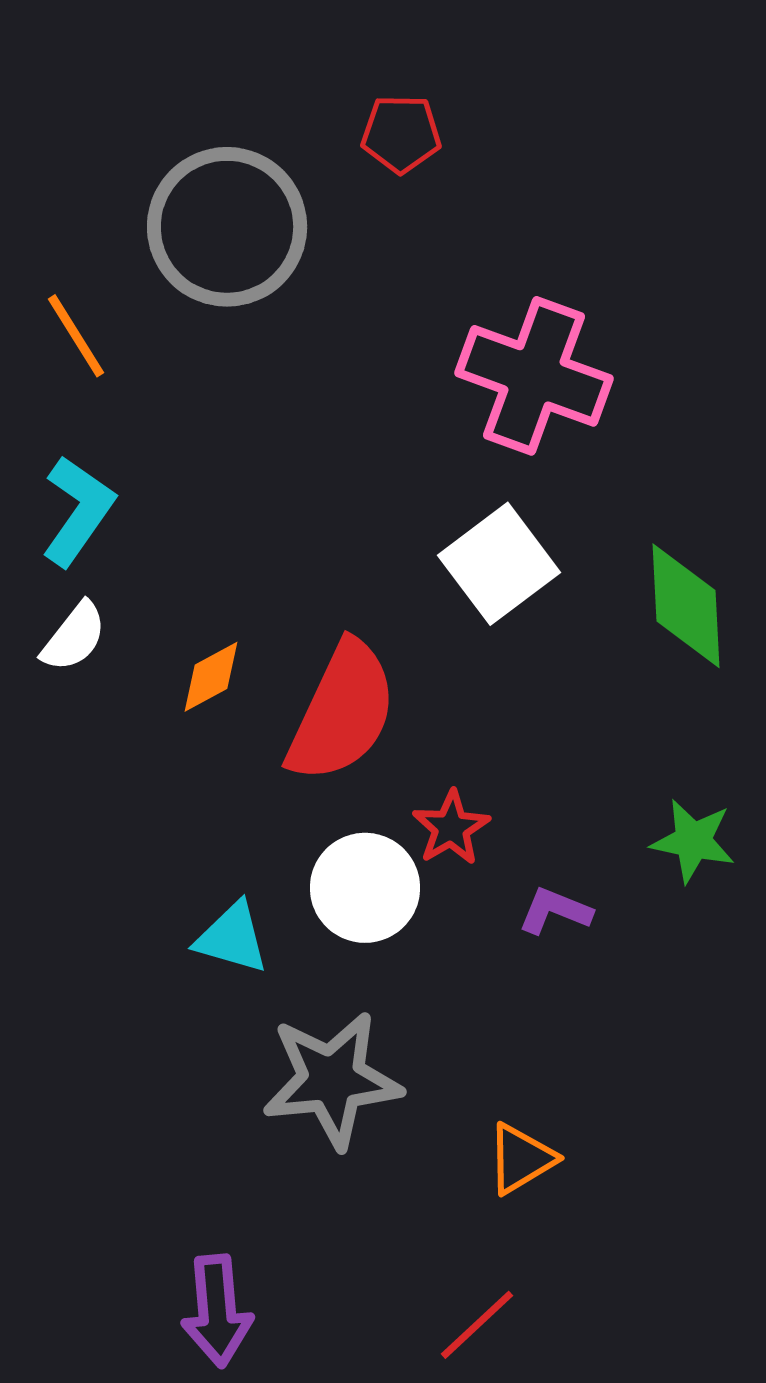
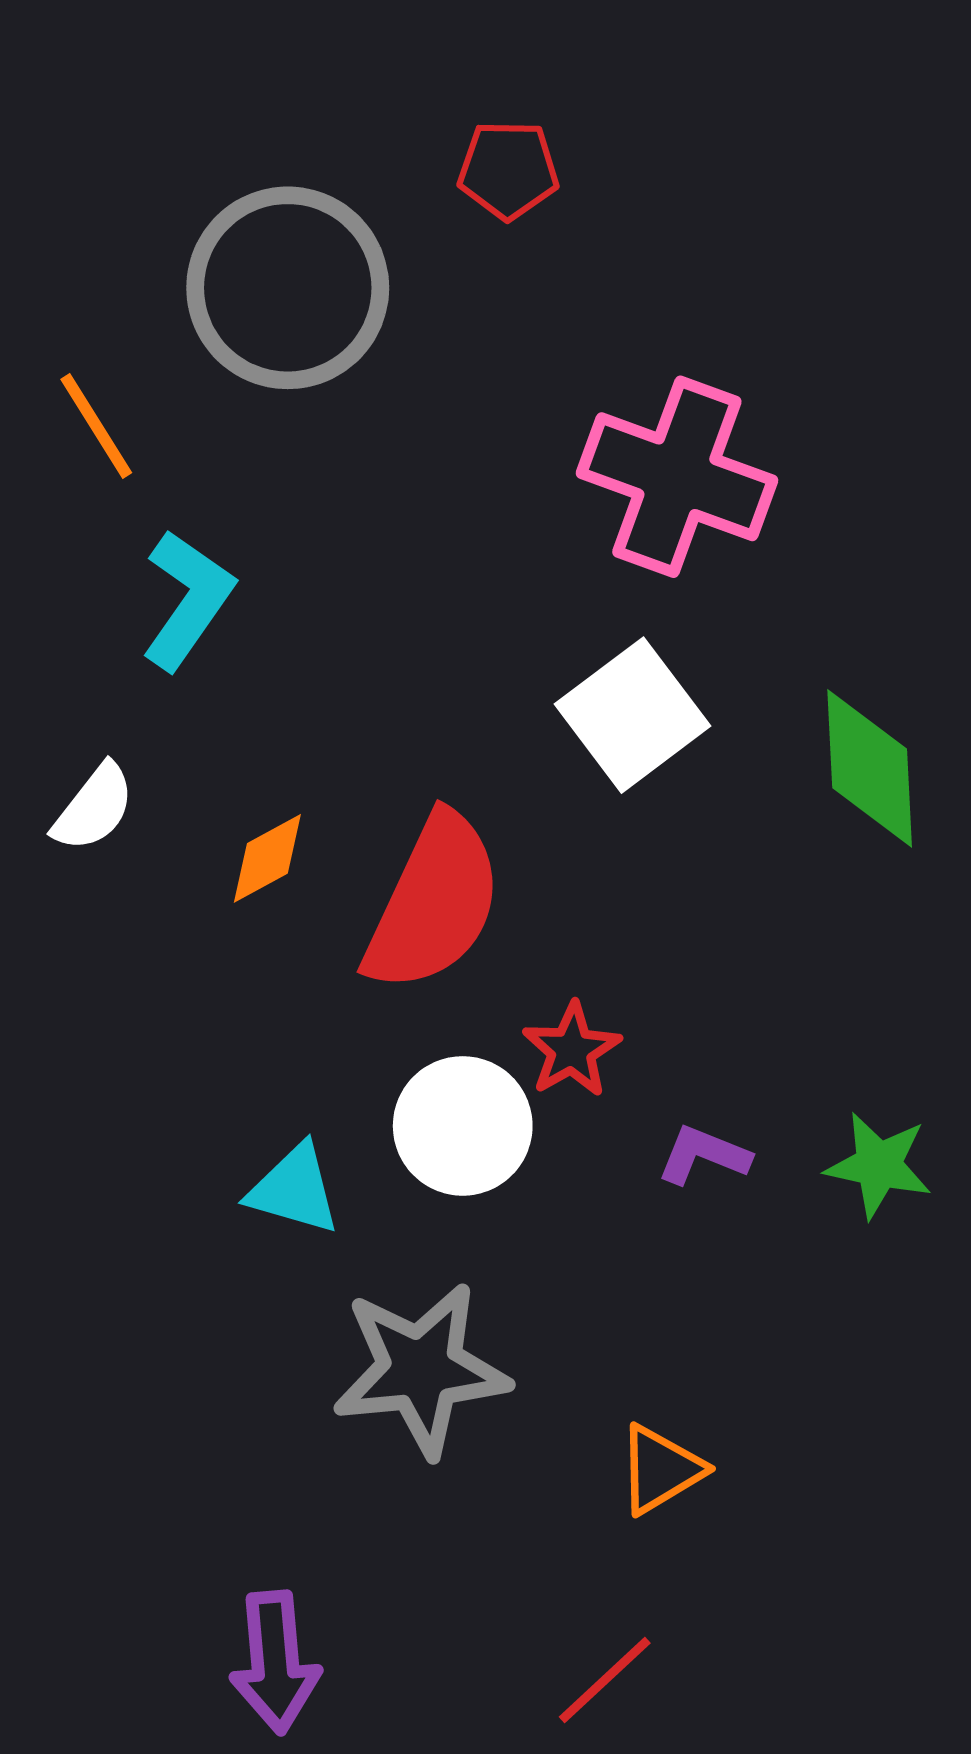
cyan L-shape: (78, 511) -> (188, 600), moved
green star: (693, 841) -> (879, 1165), moved

